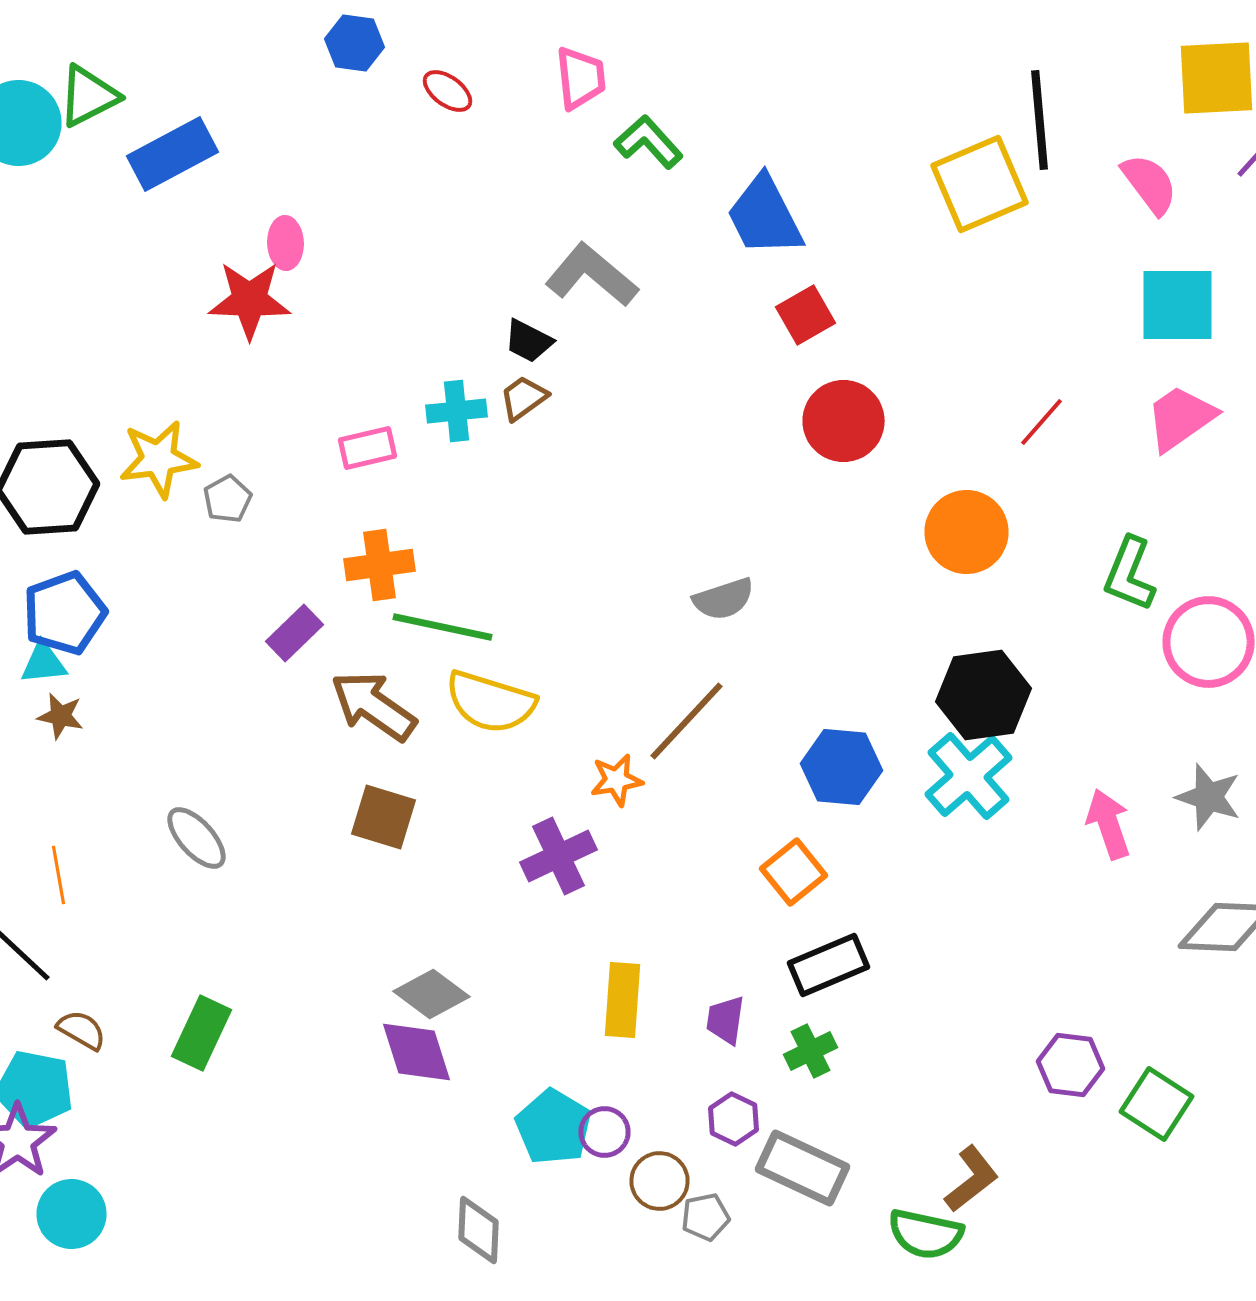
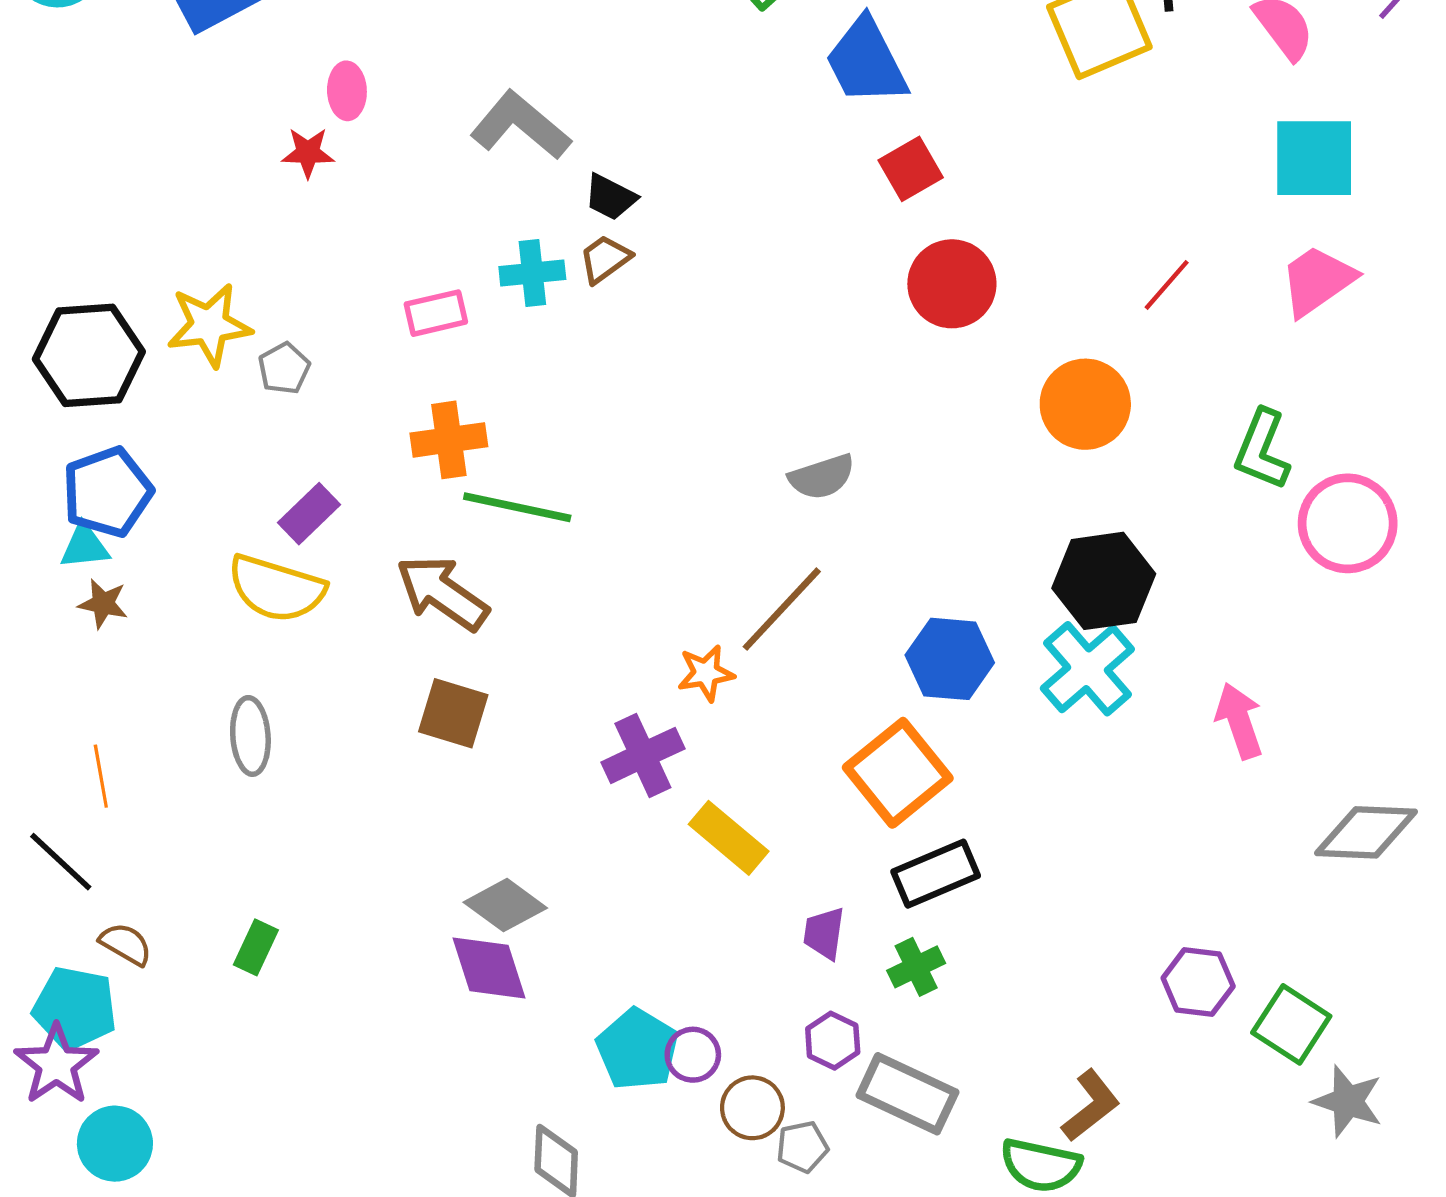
gray L-shape: (592, 275) -> (520, 126), moved
red star: (250, 300) -> (308, 153), size x0.6
purple rectangle: (294, 633) -> (309, 514), moved
yellow semicircle: (490, 702) -> (276, 588), moved
gray star: (1208, 797) -> (1348, 1101), moved
gray ellipse: (196, 838) -> (250, 736), turned 38
orange square: (794, 872) -> (898, 773), size x1.5
yellow rectangle: (622, 1000) -> (729, 838), moved, turned -54
green rectangle: (202, 1033) -> (256, 947), size x0.7

